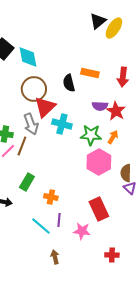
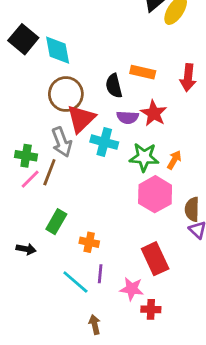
purple semicircle: (100, 106) -> (128, 117), moved
red star: (116, 111) -> (154, 113), moved
red cross: (112, 255) -> (151, 309), moved

